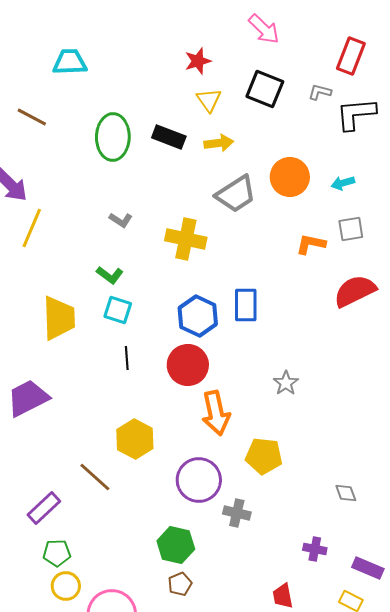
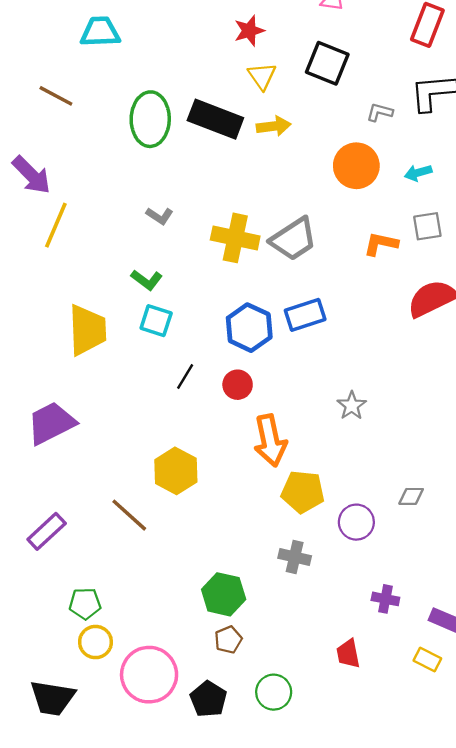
gray L-shape: (320, 92) -> (380, 112), moved
black rectangle: (169, 137) -> (215, 119), size x1.4
gray trapezoid: (236, 194) -> (293, 239), moved
blue rectangle: (246, 305) -> (305, 315), turned 72
black line: (127, 358) -> (185, 377), moved, turned 35
red circle: (188, 365) -> (238, 385), size x0.6
yellow pentagon: (264, 456) -> (303, 492), moved
purple circle: (199, 480) -> (356, 522), moved, size x0.7
gray diamond: (346, 493) -> (411, 496), moved, turned -70
purple rectangle: (44, 508) -> (47, 531), moved

